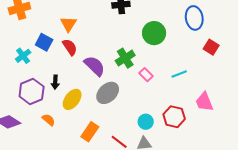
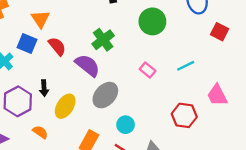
orange triangle: (68, 24) -> (40, 19), moved
green cross: (125, 58) -> (103, 40), moved
cyan circle: (146, 122) -> (126, 125), moved

